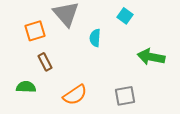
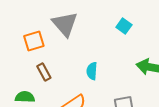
cyan semicircle: (95, 38) -> (92, 71), moved

